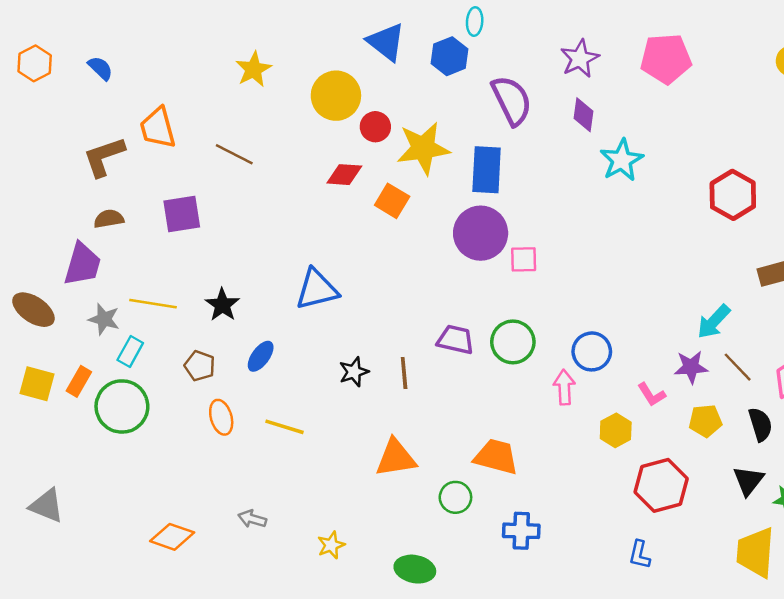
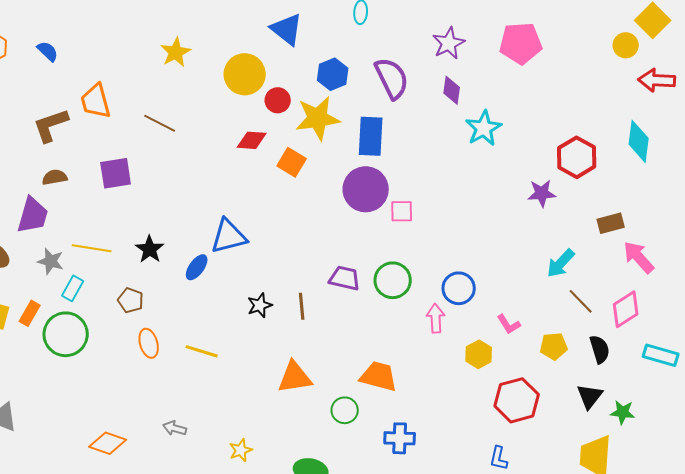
blue hexagon: (450, 56) -> (333, 74), moved
blue ellipse: (261, 356) -> (197, 267), moved
purple star: (691, 367) -> (542, 193), moved

